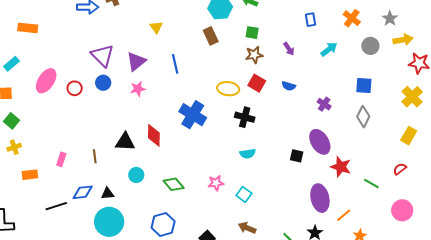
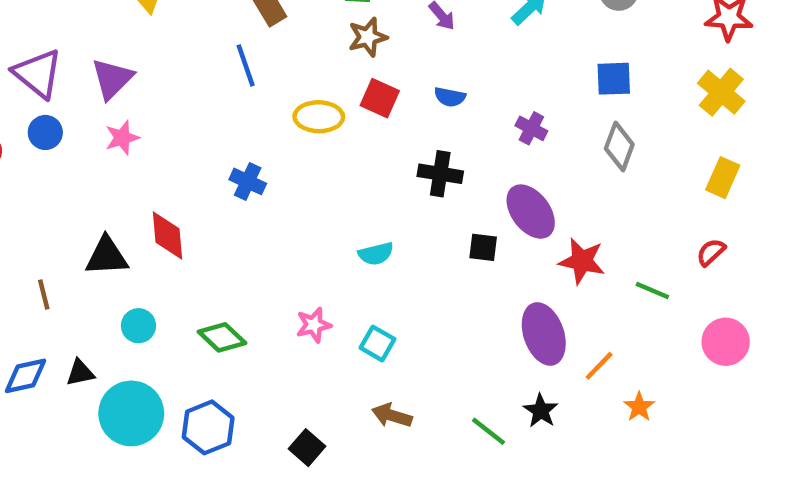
blue line: (175, 64) -> (246, 65), moved
blue cross: (193, 115) -> (248, 181), size x0.6
black cross: (245, 117) -> (440, 174), moved
cyan circle: (109, 222) -> (131, 413), moved

